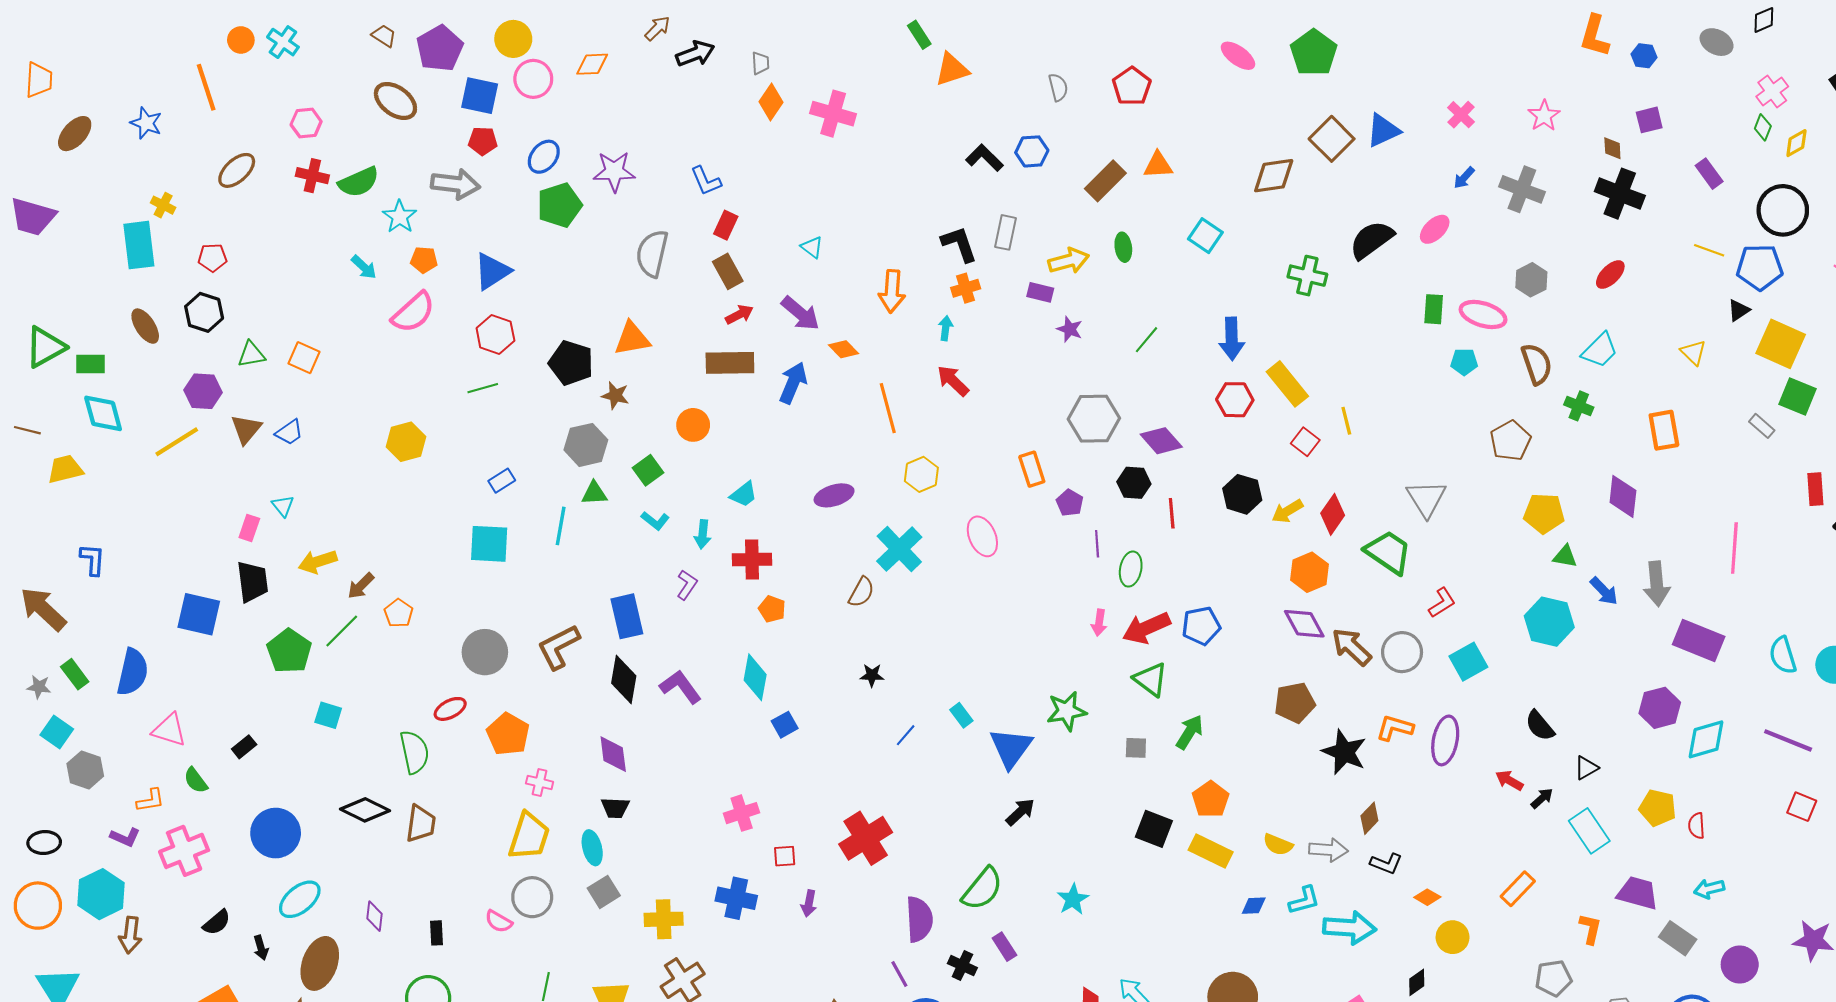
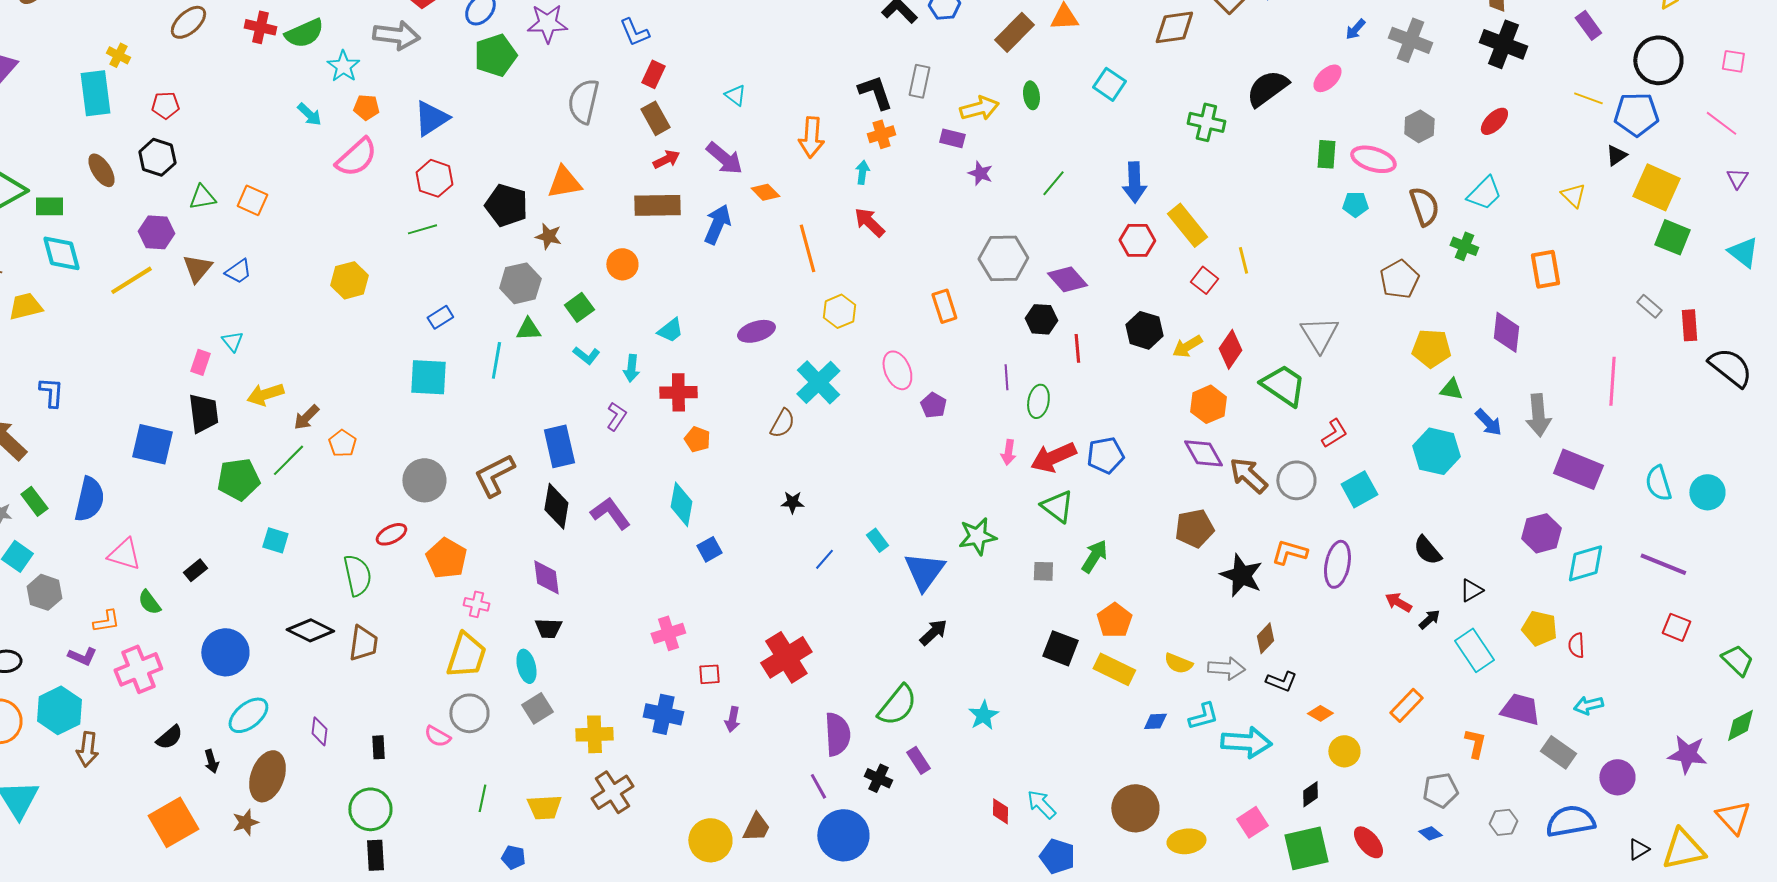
gray rectangle: (1762, 426) -> (1649, 306), moved
purple pentagon: (1070, 503) -> (933, 405), moved
green pentagon: (289, 651) -> (238, 479), turned 30

